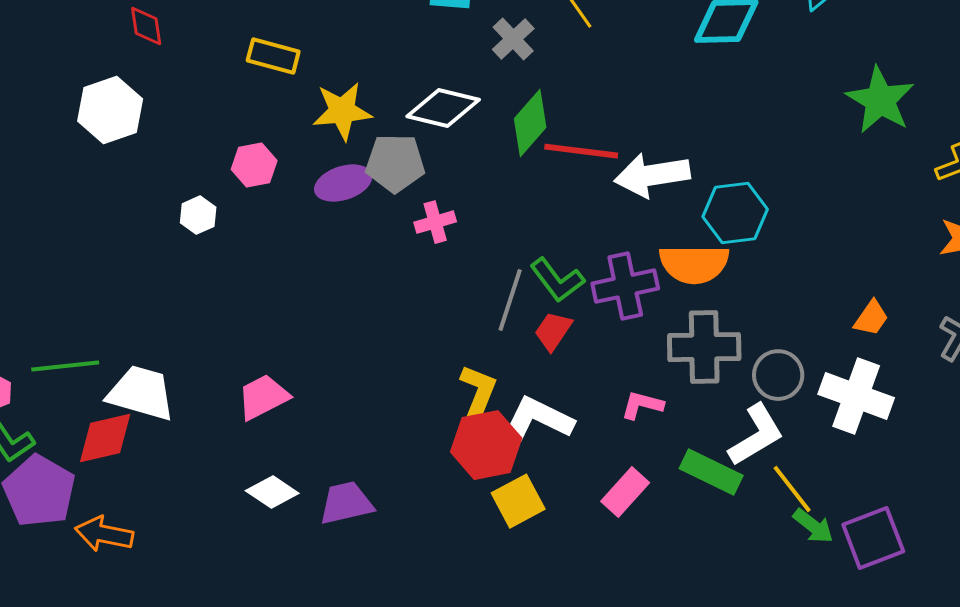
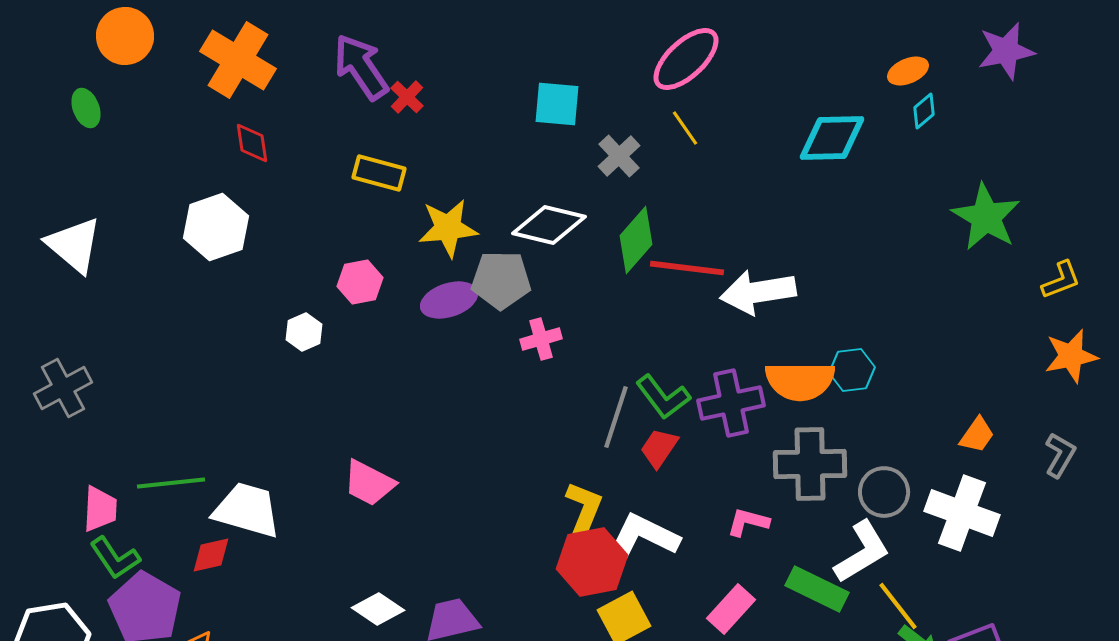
cyan hexagon: (735, 213) -> (852, 370), moved, size x0.7
pink trapezoid: (263, 397) -> (369, 483), moved, turned -126
red diamond: (105, 438) -> (211, 555), size x0.7

